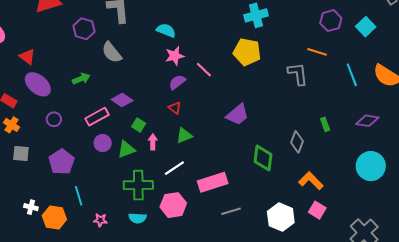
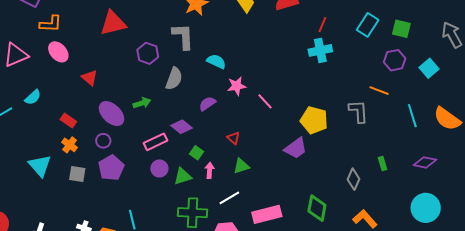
cyan semicircle: (166, 30) -> (216, 61), moved
gray semicircle: (112, 52) -> (174, 79), turned -125
yellow pentagon: (247, 52) -> (314, 120), moved
purple semicircle: (177, 82) -> (207, 104), moved
purple ellipse: (38, 84) -> (112, 114), moved
purple circle: (54, 119) -> (103, 141), moved
green diamond: (263, 158) -> (317, 208), moved
purple pentagon: (62, 162) -> (111, 168), moved

